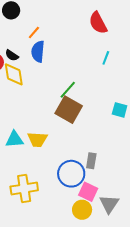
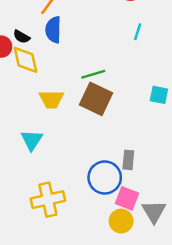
green line: (68, 90) -> (93, 74), turned 36
cyan triangle: (14, 139) -> (32, 140), turned -48
yellow trapezoid: (37, 140) -> (51, 99), moved

